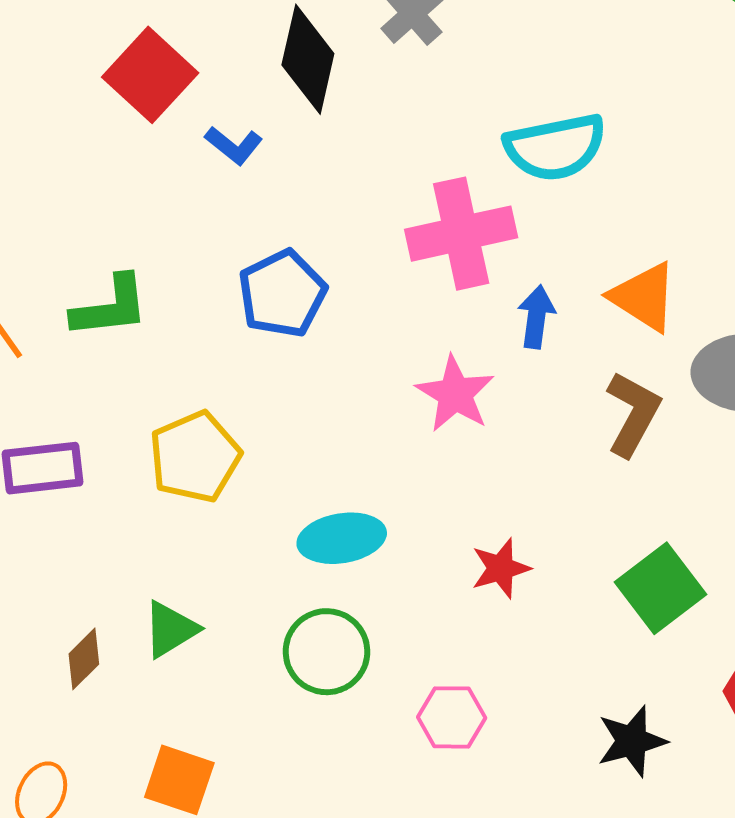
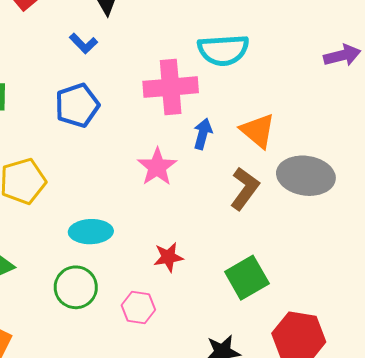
blue L-shape: (234, 145) -> (83, 43), moved
pink hexagon: (452, 717) -> (138, 308), moved

